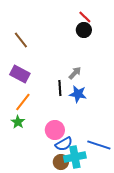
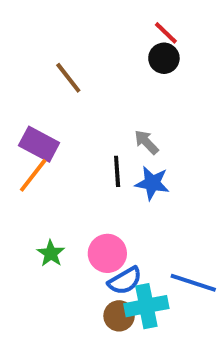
brown line: (21, 40) -> (68, 78), moved
gray arrow: (75, 73) -> (146, 142), turned -88
orange line: (23, 102) -> (33, 175), moved
green star: (18, 122) -> (51, 253), moved

